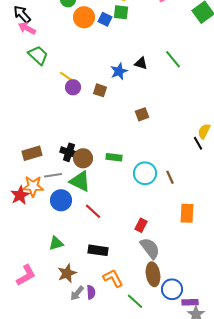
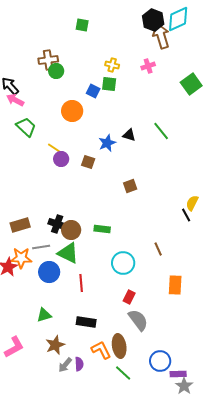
orange circle: (84, 17) -> (72, 111), moved
cyan circle: (145, 173) -> (123, 263), moved
red line: (93, 211) -> (81, 283), turned 42
brown ellipse: (153, 274) -> (119, 346), moved

